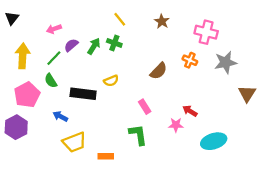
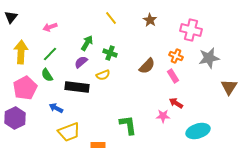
green cross: (114, 43) -> (110, 53), moved
purple semicircle: (71, 45) -> (81, 62), moved
pink rectangle: (145, 107) -> (173, 76), moved

